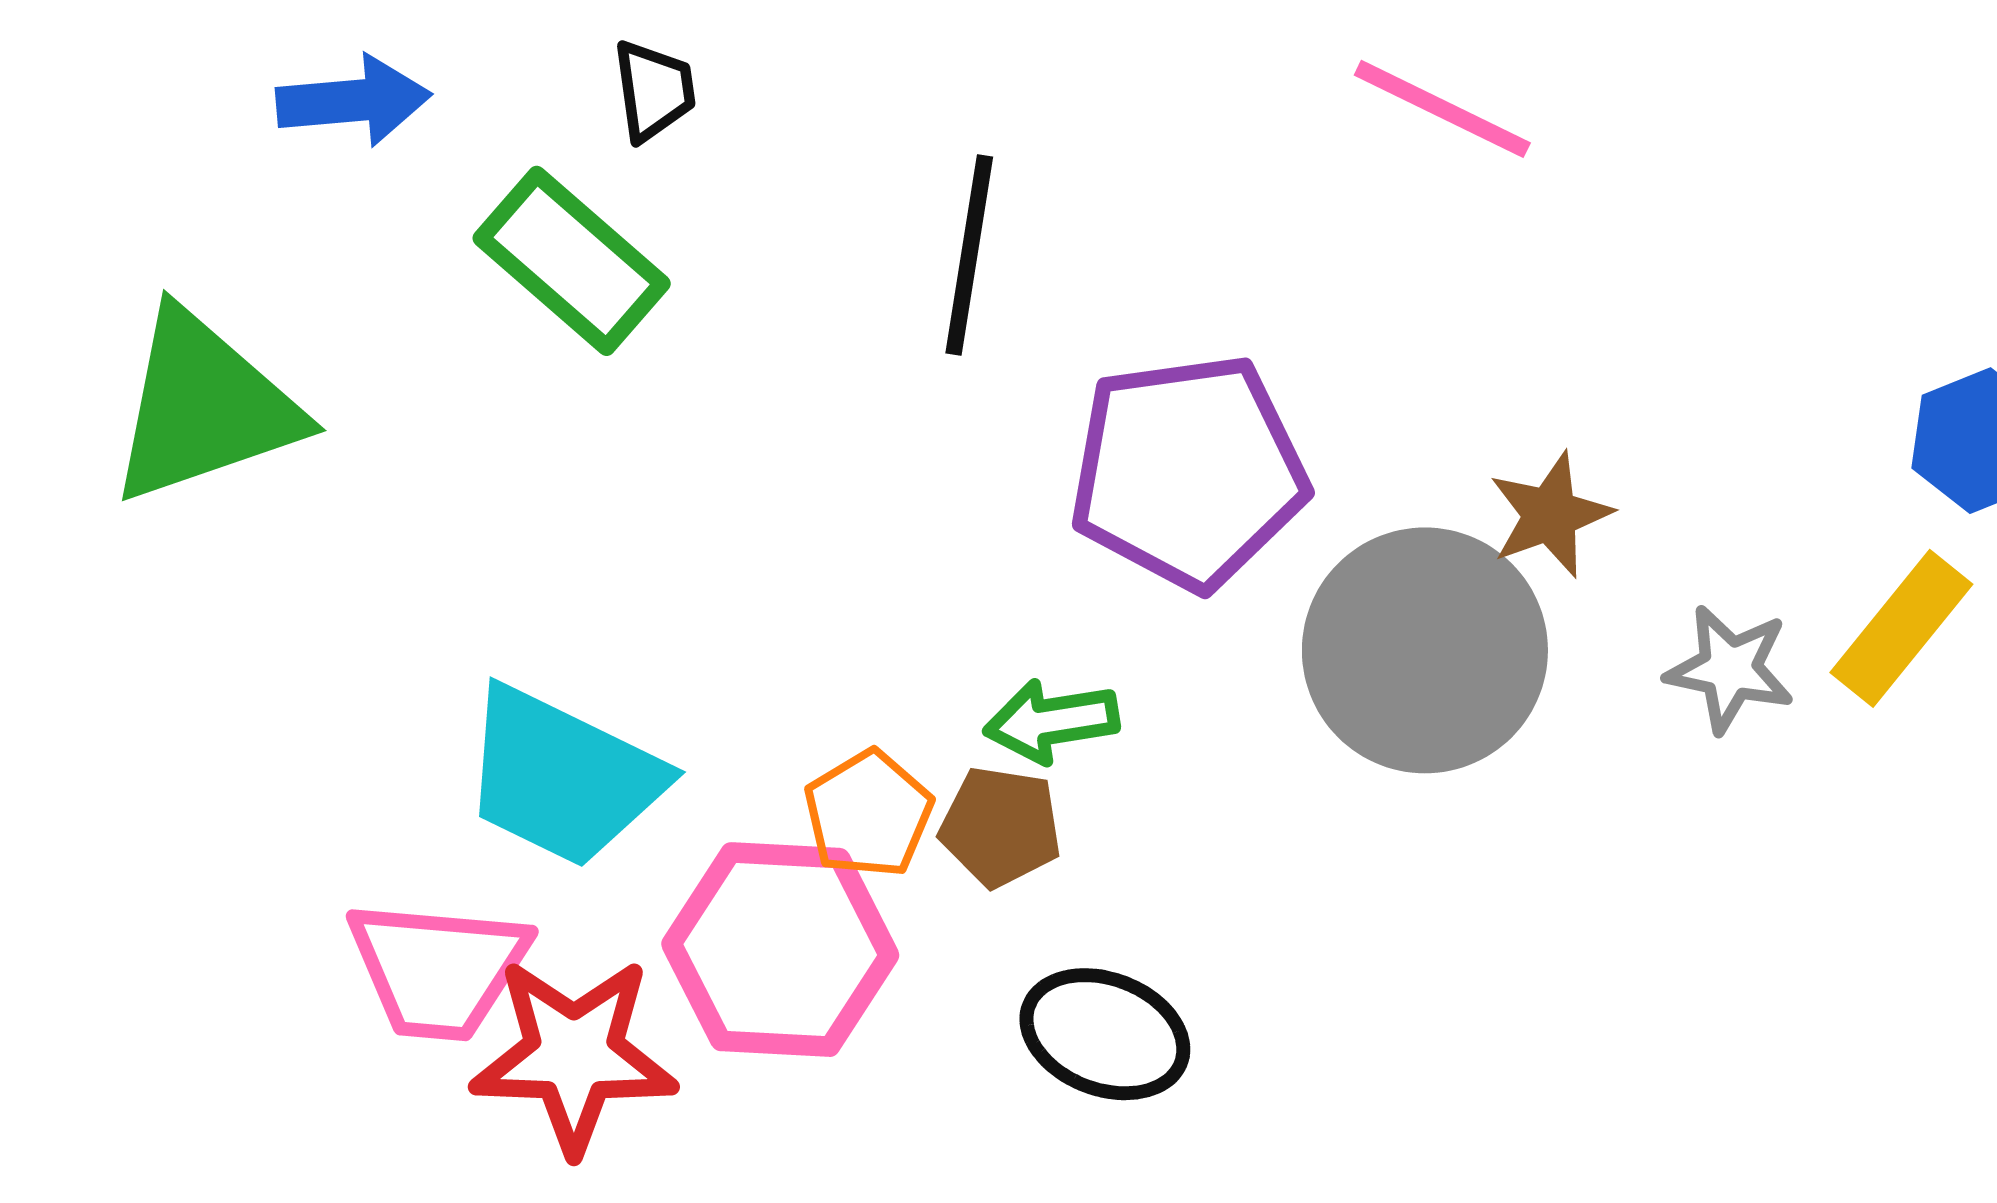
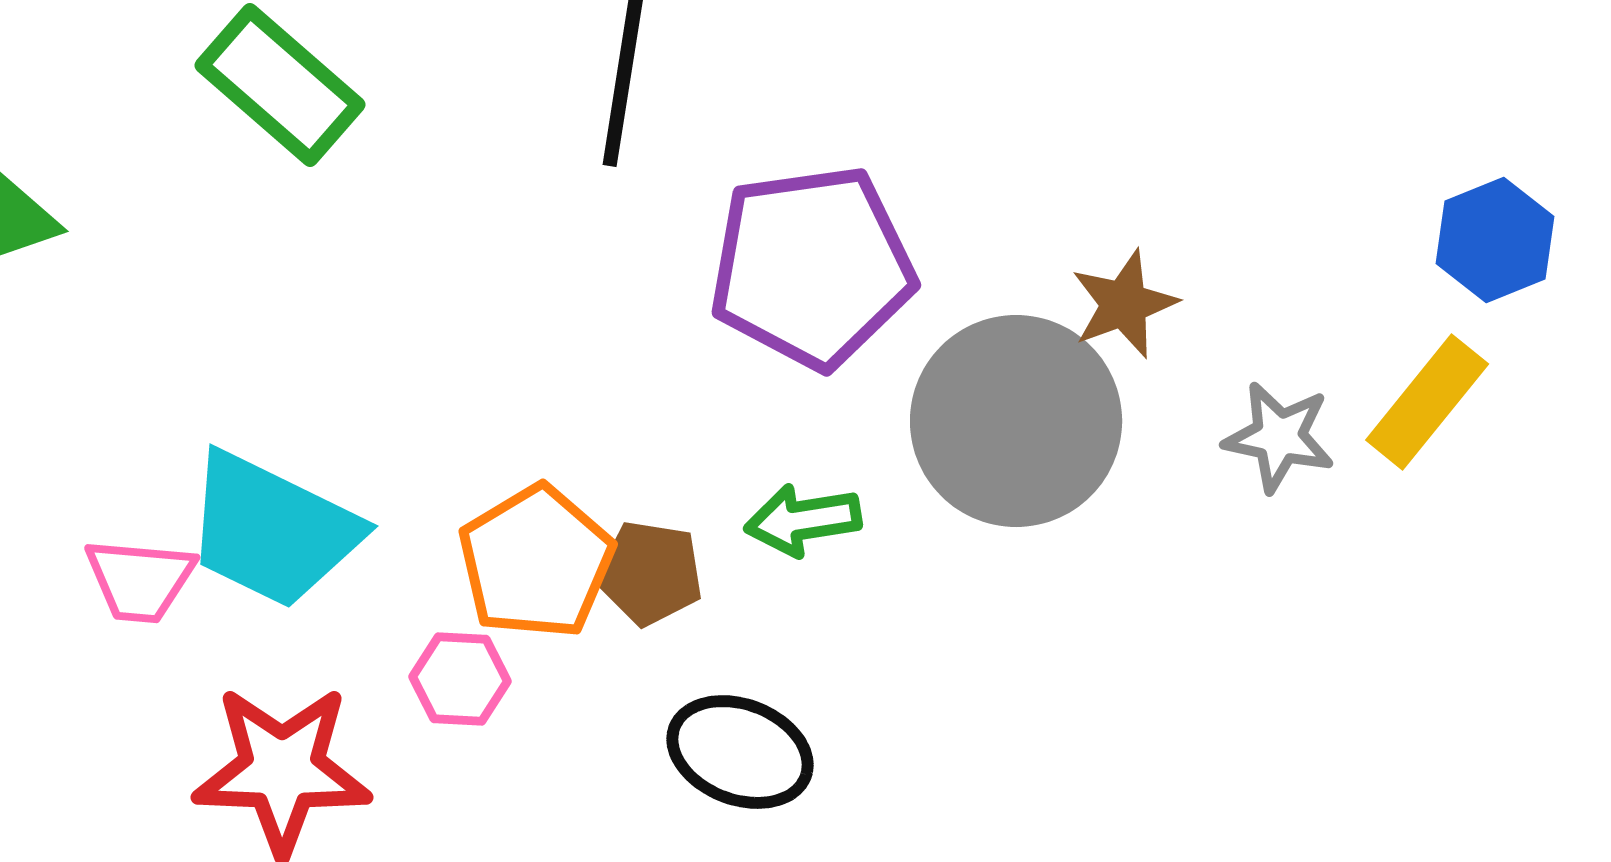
green arrow: (1052, 721) -> (803, 520), moved
orange pentagon: (868, 814) -> (536, 562), size x1.4
pink hexagon: (780, 950) -> (460, 679), size x0.5
pink trapezoid: (438, 969) -> (140, 580), moved, size x0.7

